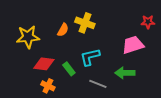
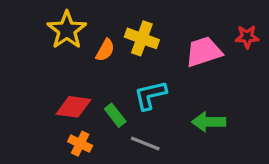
yellow star: (28, 37) -> (67, 30), moved, turned -30
pink trapezoid: (133, 45) -> (204, 52), moved
gray line: (98, 84) -> (145, 144), moved

